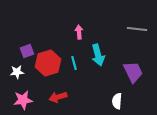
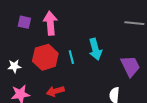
pink arrow: (79, 32) -> (50, 23), moved, size x1.6
purple square: (27, 51) -> (24, 22), moved, turned 32

